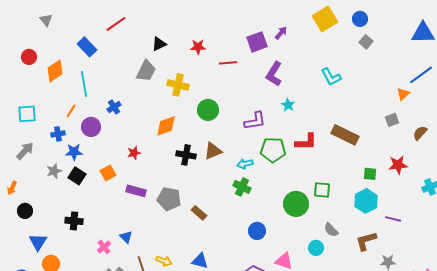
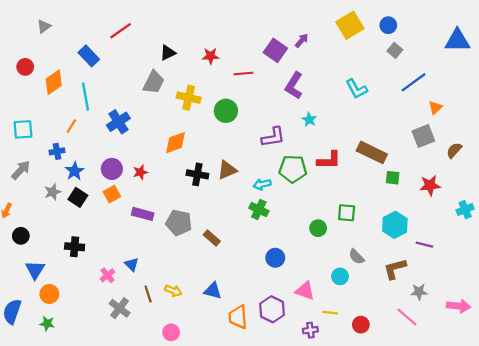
gray triangle: (46, 20) -> (44, 26), turned 32
purple square: (257, 42) -> (275, 50), turned -35
blue line: (421, 75) -> (414, 82), moved
blue cross: (114, 107) -> (118, 122), size x1.5
green circle: (208, 110) -> (226, 111), moved
gray square: (392, 120) -> (423, 136), size x1.5
purple circle: (91, 127) -> (112, 169), moved
blue star: (74, 152) -> (75, 171), turned -30
green square: (370, 174) -> (393, 178), moved
green circle: (296, 204) -> (318, 228), size x0.6

